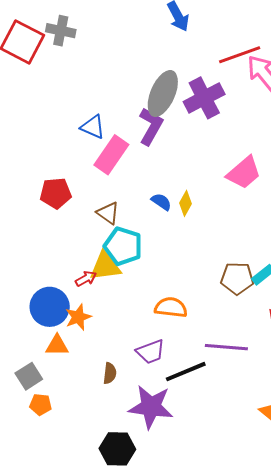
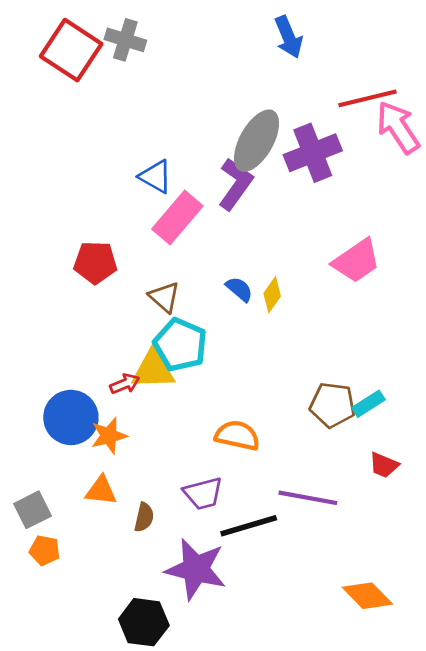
orange triangle: (57, 345) -> (101, 491), moved

